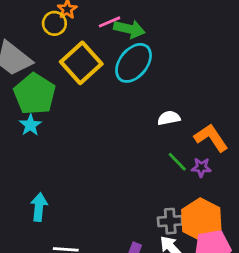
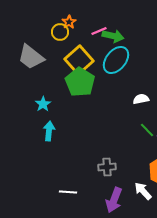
green pentagon: (35, 94) -> (80, 82), moved
cyan arrow: (39, 207) -> (49, 131), moved
gray cross: (170, 221) -> (107, 167), moved

